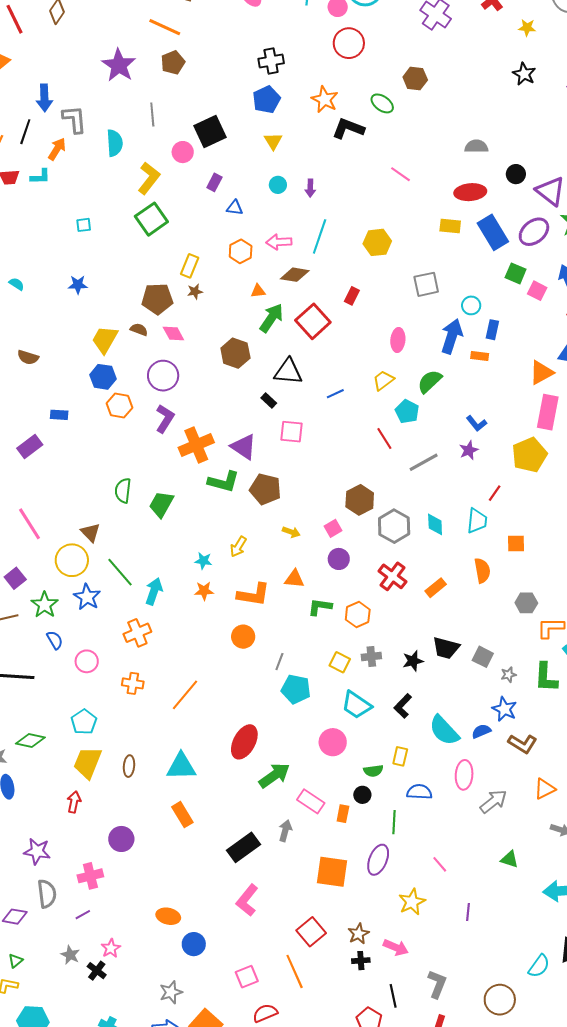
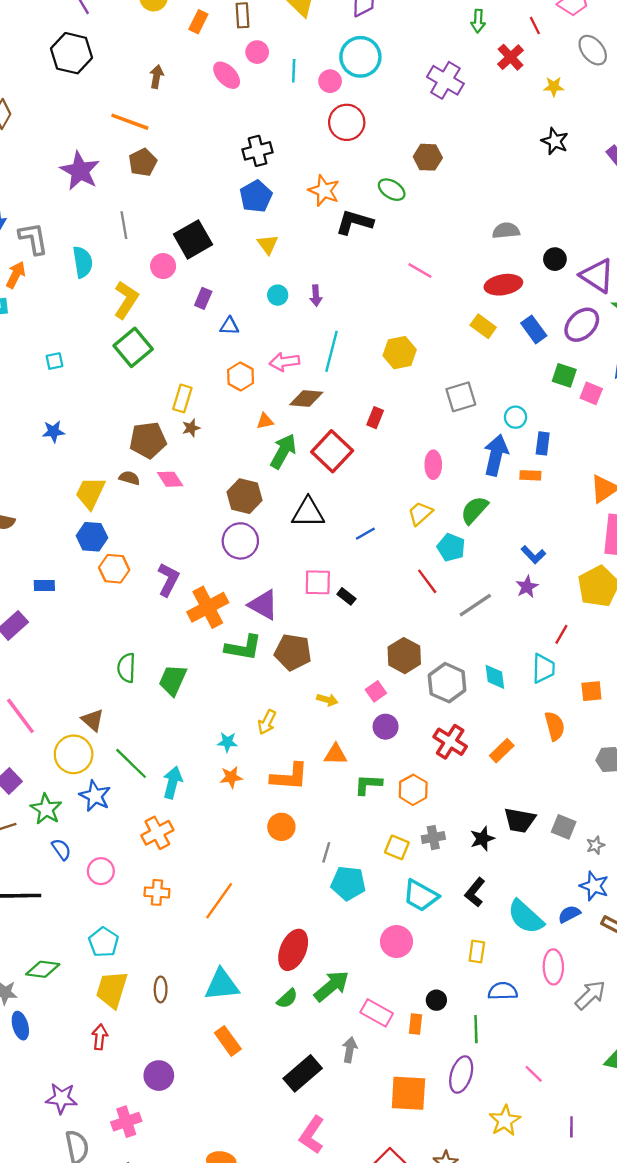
yellow rectangle: (450, 226) -> (483, 326), turned 35
blue rectangle: (493, 232) -> (534, 329), size x0.7
purple circle: (163, 376) -> (240, 541), moved
black rectangle: (269, 400) -> (346, 596), moved
green semicircle: (373, 771) -> (287, 999), moved, turned -30

